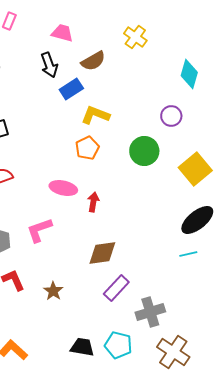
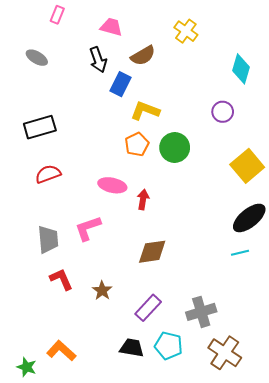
blue rectangle: (71, 89) -> (121, 84), turned -30
green circle: (144, 151) -> (175, 148), moved
purple rectangle: (116, 288) -> (148, 308), moved

